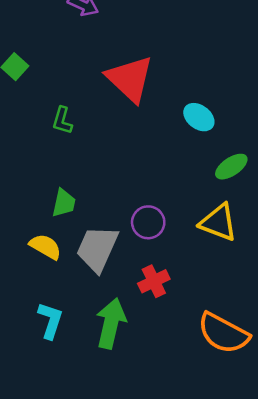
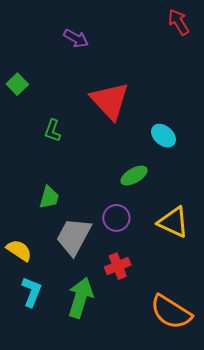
green ellipse: (231, 167) -> (134, 176), moved
yellow semicircle: (45, 247) -> (19, 250), moved

